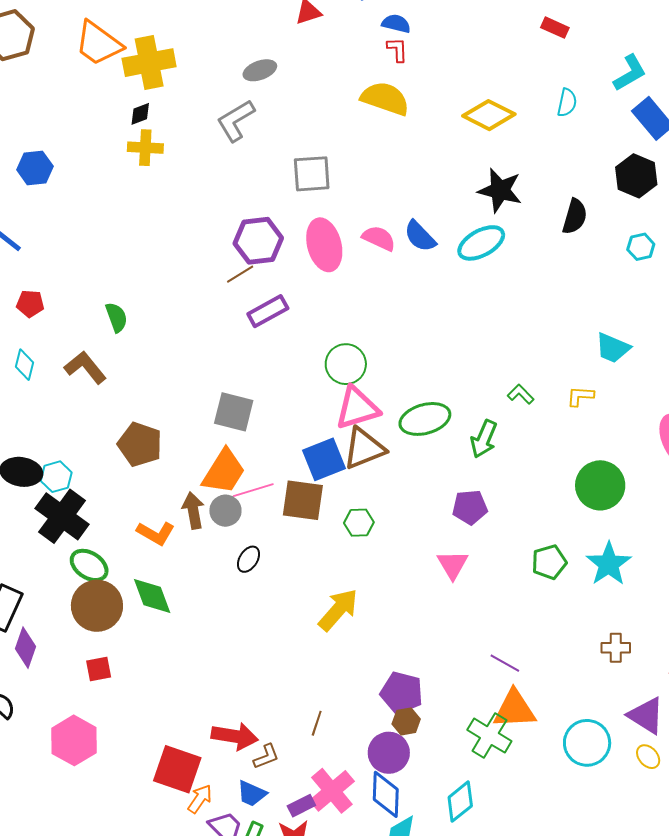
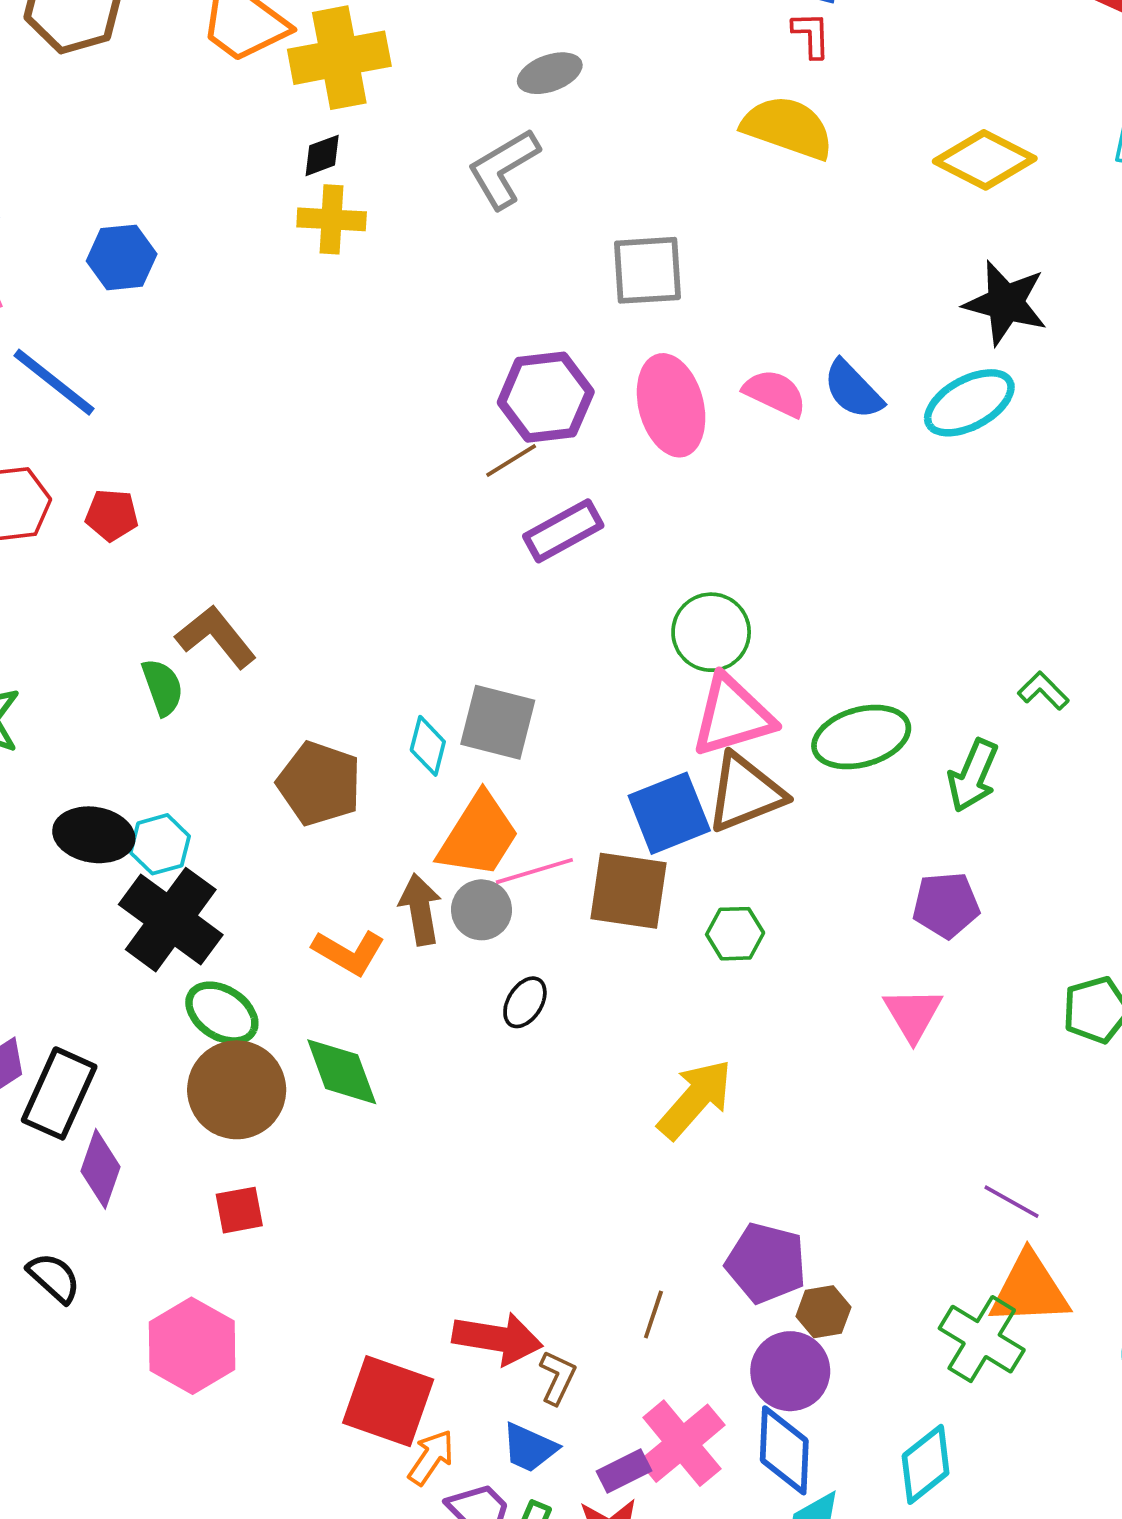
green semicircle: (116, 317) -> (163, 687), moved
cyan diamond: (25, 365) -> (428, 746), moved
purple pentagon: (402, 693) -> (766, 1263), moved
brown L-shape: (266, 756) -> (558, 1377), turned -44

